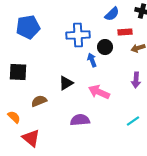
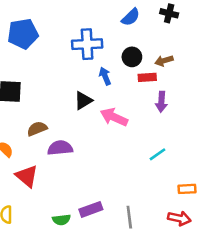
red rectangle: (125, 32) -> (147, 77), moved
black circle: (105, 47) -> (132, 57), moved
black triangle: (66, 83) -> (83, 100), moved
purple semicircle: (80, 120) -> (60, 148), moved

